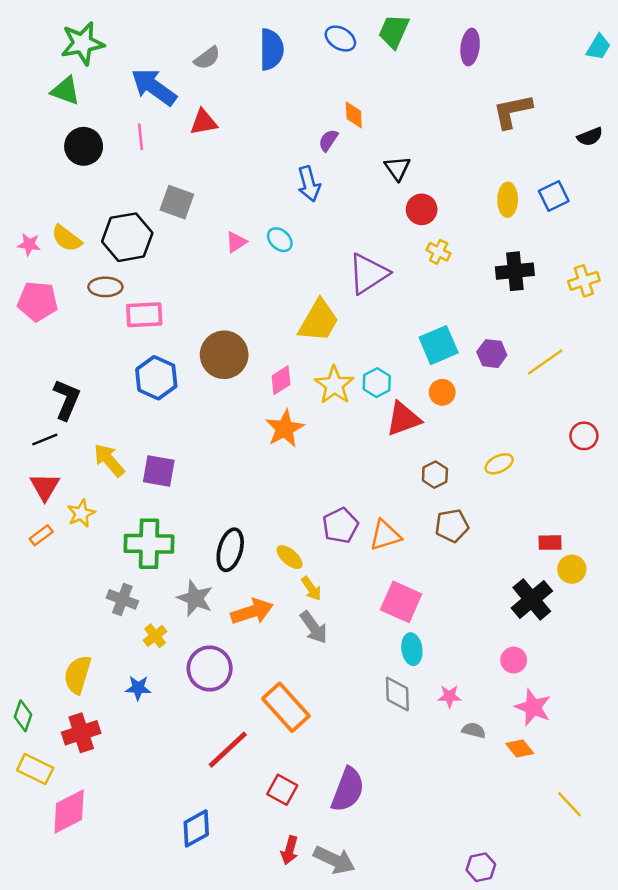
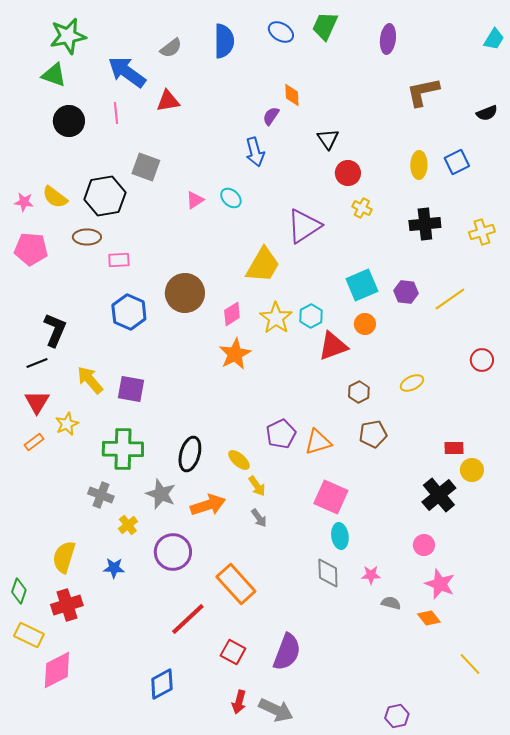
pink rectangle: (144, 315) -> (119, 260), size x0.7
gray arrow: (314, 627) -> (259, 518), size x0.7

